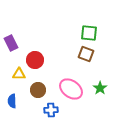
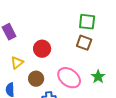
red circle: (35, 60) -> (42, 49), moved
yellow triangle: (19, 74) -> (17, 63), turned -40

